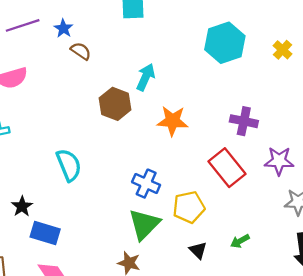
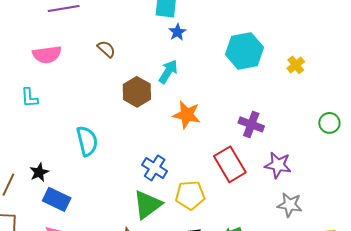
blue star: (63, 28) -> (177, 32), moved
brown semicircle: (81, 51) -> (106, 49), moved

